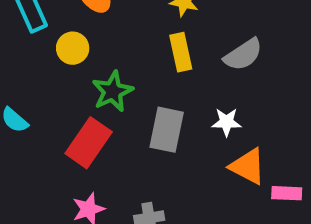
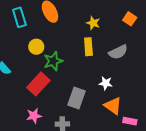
yellow circle: (73, 48) -> (36, 47), moved
gray rectangle: (167, 130) -> (76, 98), moved

